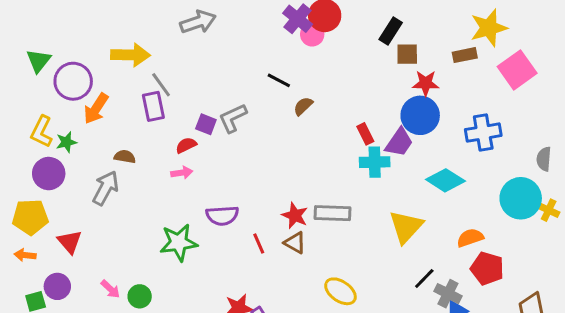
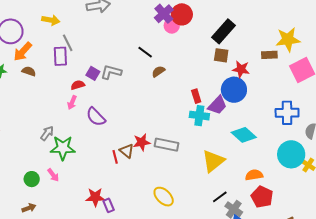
black rectangle: (391, 31) -> (223, 31), size x1.4
brown square: (407, 54) -> (221, 55), moved
yellow arrow: (130, 55) -> (51, 20), size x0.7
gray L-shape: (233, 118) -> (111, 72), turned 30
blue cross: (483, 133) -> (287, 113), moved
brown semicircle: (125, 157) -> (29, 71), moved
pink arrow: (182, 173) -> (72, 103), turned 112
gray arrow: (106, 188) -> (47, 133), moved, size x0.7
red star: (295, 215) -> (142, 142), turned 30
purple semicircle: (222, 216) -> (96, 117), moved, turned 40
brown triangle: (295, 243) -> (127, 151), moved
pink arrow: (110, 289) -> (53, 175), moved

